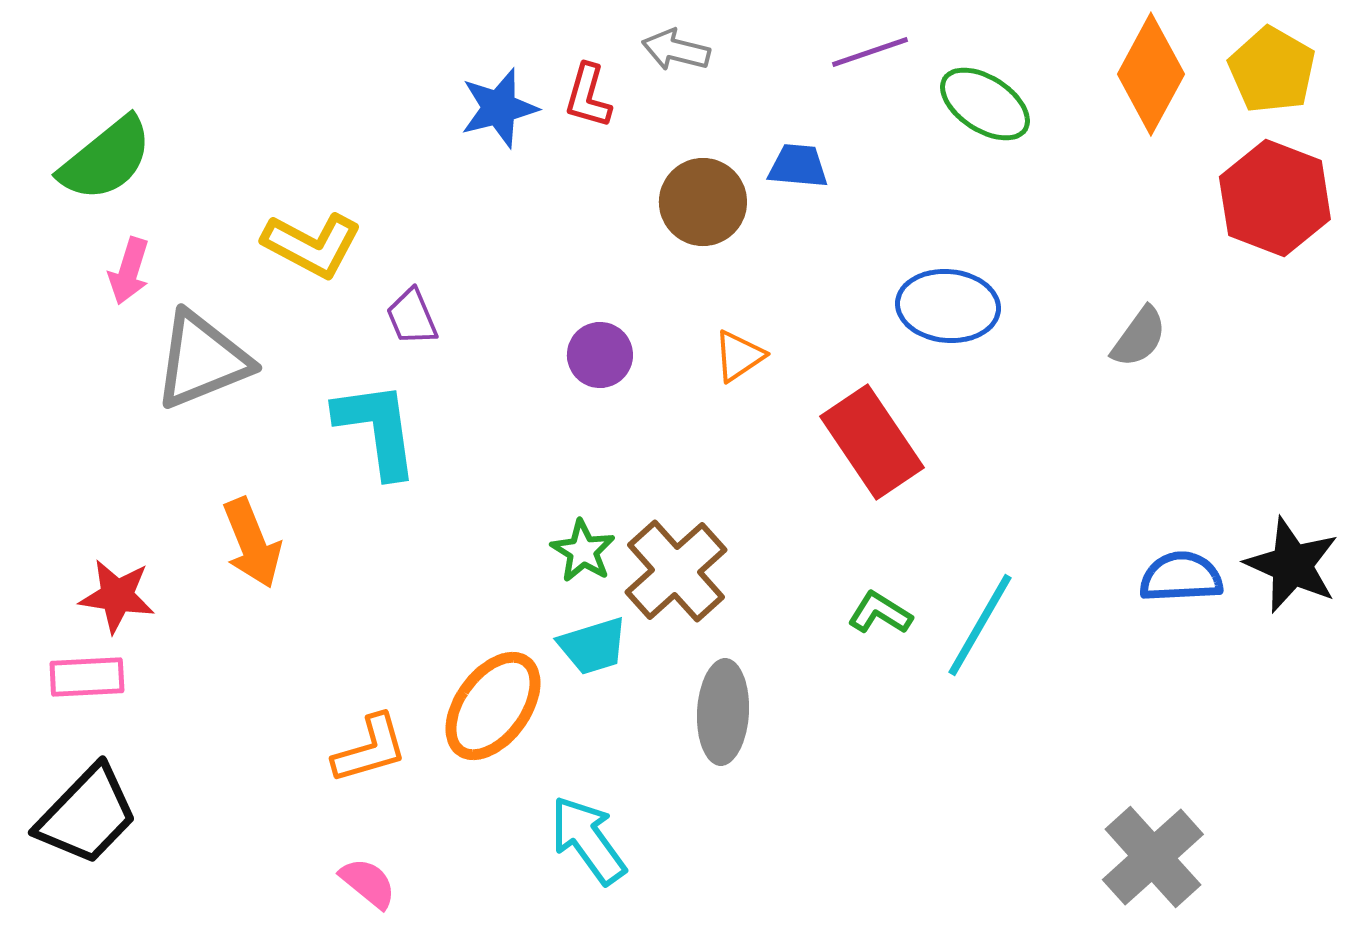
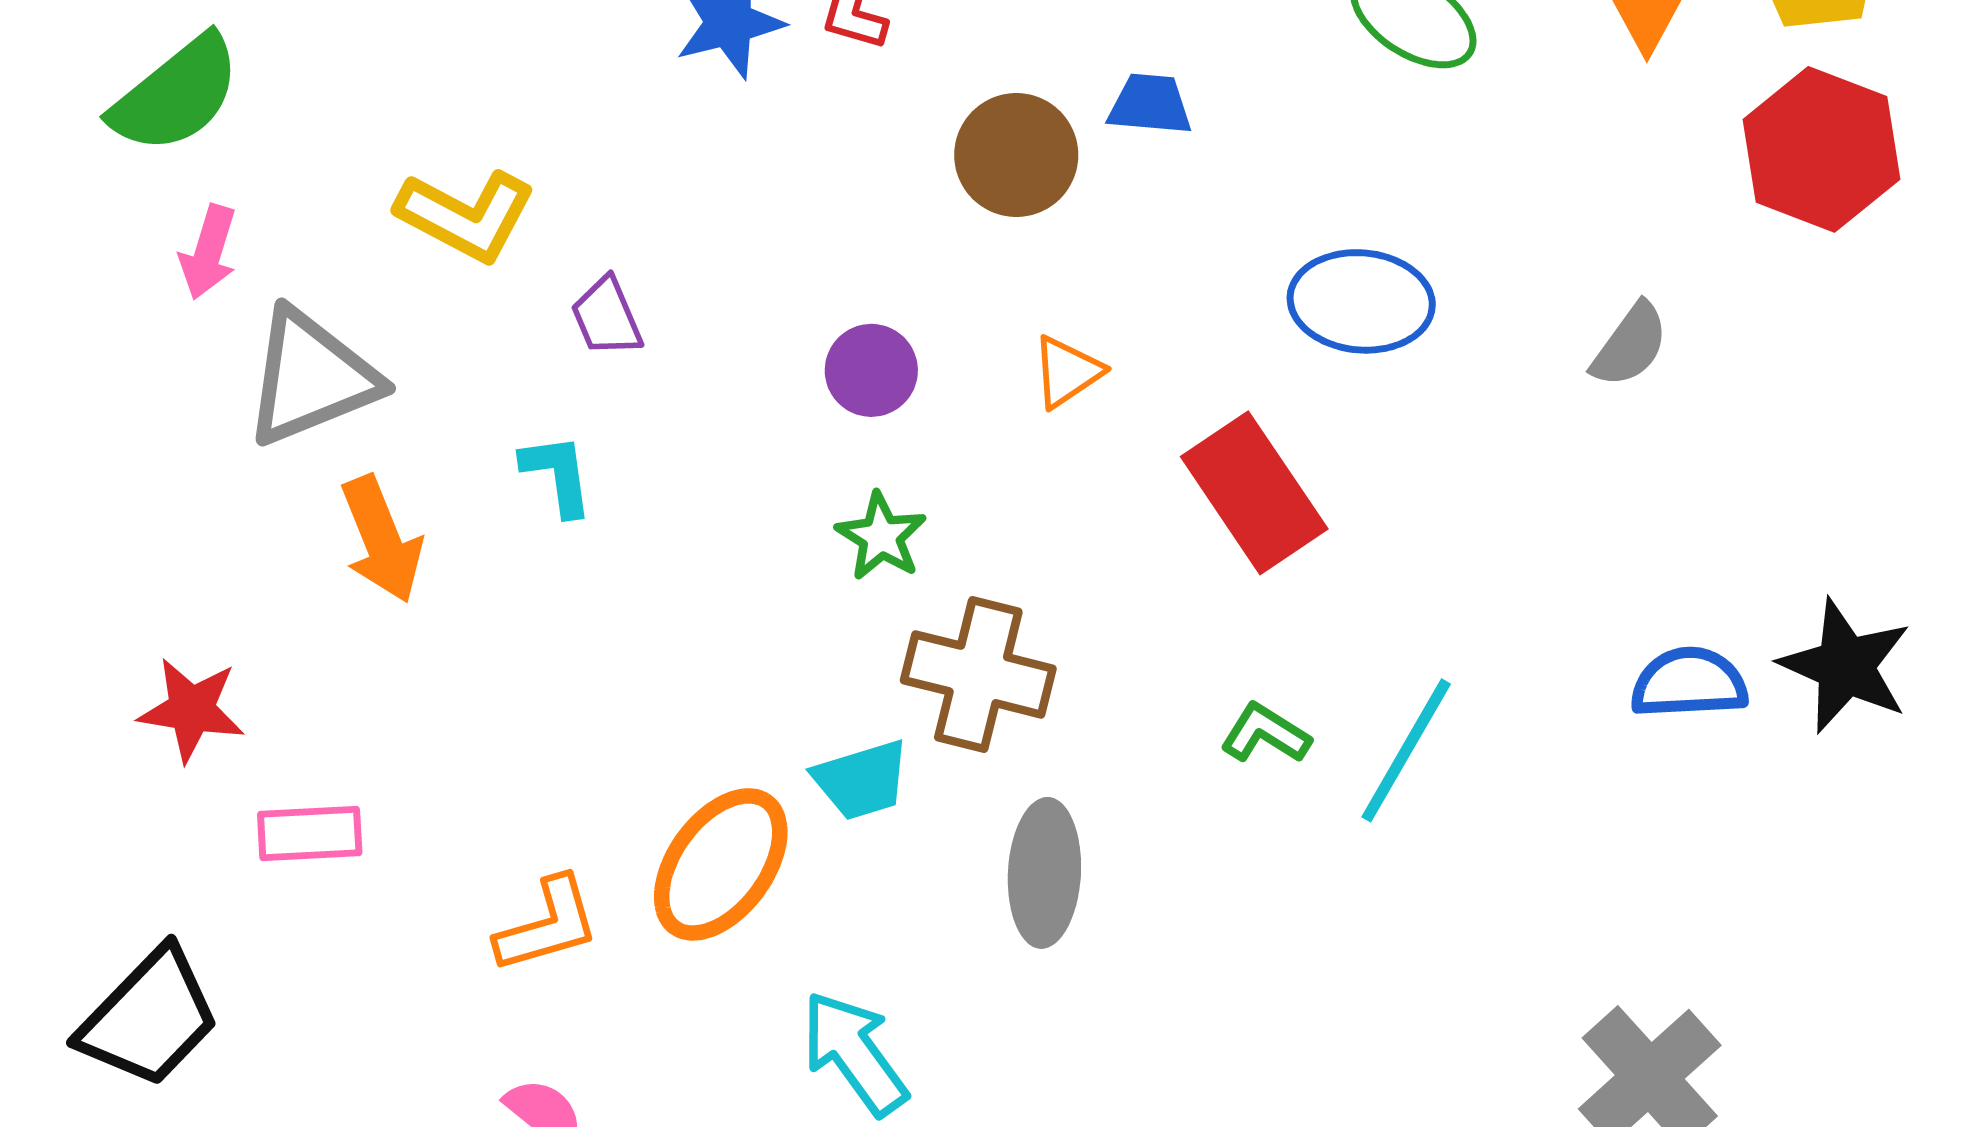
cyan L-shape: (377, 429) -> (557, 475), size x0.6
orange arrow: (252, 543) -> (381, 539), moved
green star: (583, 551) -> (881, 536), moved
brown cross: (676, 571) -> (978, 674), turned -34
pink rectangle: (87, 677) -> (310, 833), moved

